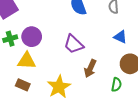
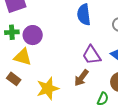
purple trapezoid: (74, 44) -> (92, 55), moved

